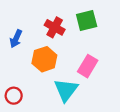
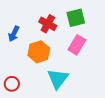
pink rectangle: (88, 66) -> (77, 45), moved

